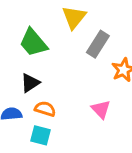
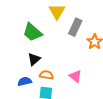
pink triangle: (101, 109) -> (75, 76), moved

